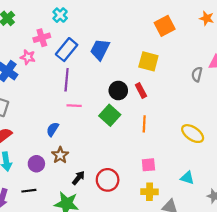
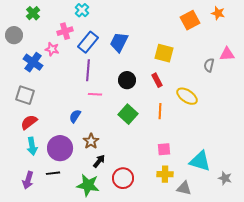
orange square: (165, 26) -> (190, 20), moved
black circle: (118, 90) -> (127, 80), moved
green square: (110, 115) -> (128, 114), moved
yellow ellipse: (193, 134) -> (187, 96), moved
brown star: (60, 155) -> (91, 141), moved
purple circle: (36, 164) -> (60, 148), size x1.6
cyan triangle: (187, 178) -> (200, 161), size x1.6
red circle: (108, 180) -> (123, 178), moved

